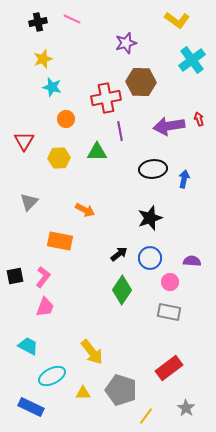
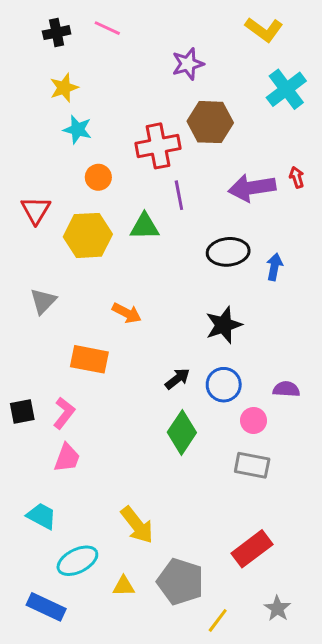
yellow hexagon: (59, 158) -> (88, 235), size x1.4

